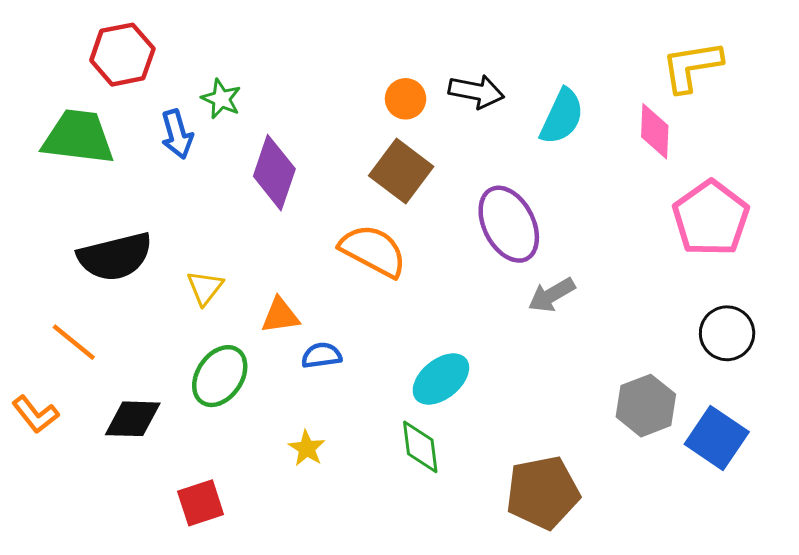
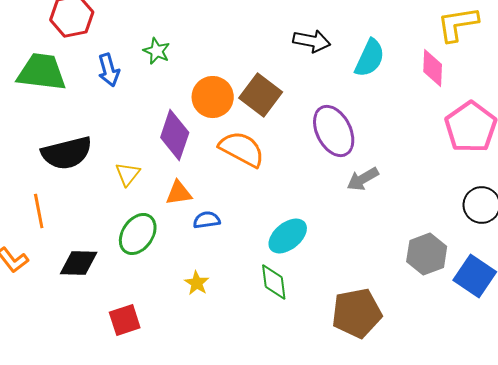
green star: (221, 99) -> (157, 51), moved
orange circle: (406, 99) -> (213, 97), moved, size x1.5
purple diamond: (274, 173) -> (175, 135), moved
orange line: (74, 342) -> (39, 211), turned 40

